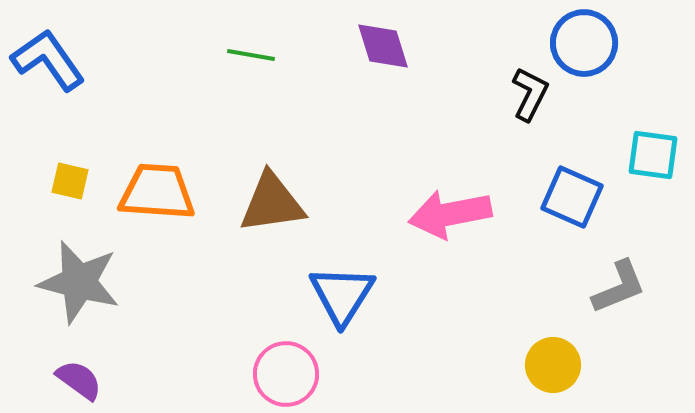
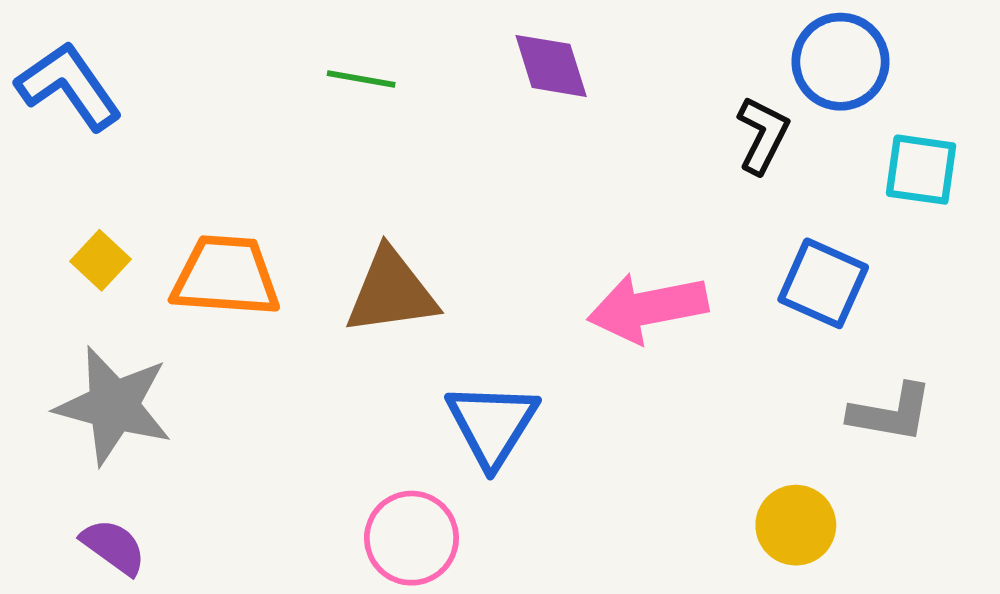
cyan square: (653, 155) -> (921, 170), moved
yellow square: (70, 181) -> (101, 260), turned 30
gray L-shape: (619, 287) -> (891, 413), turned 32

